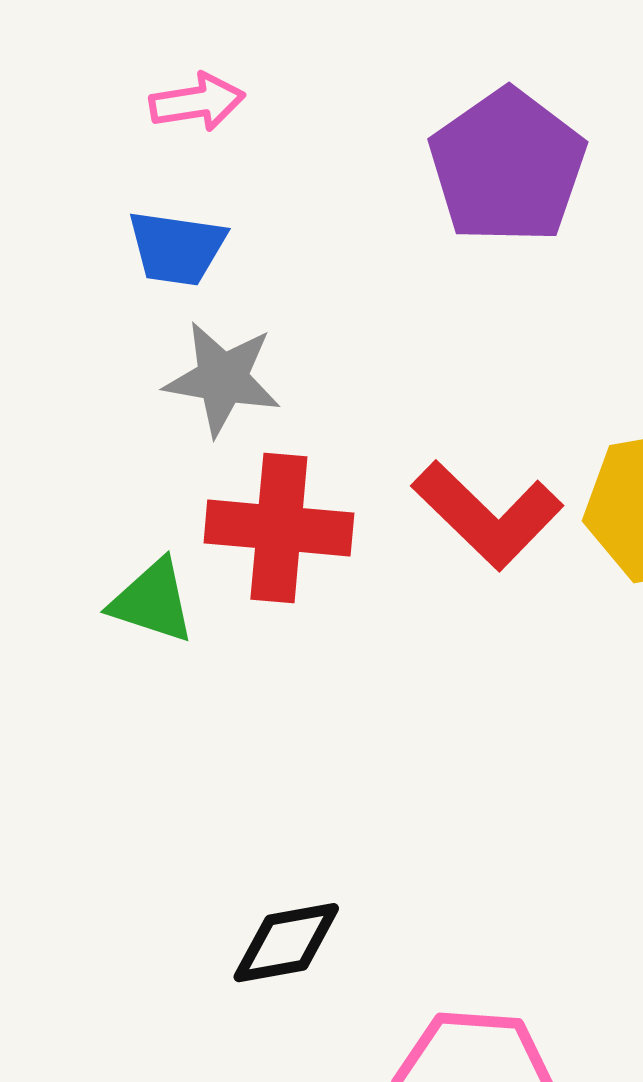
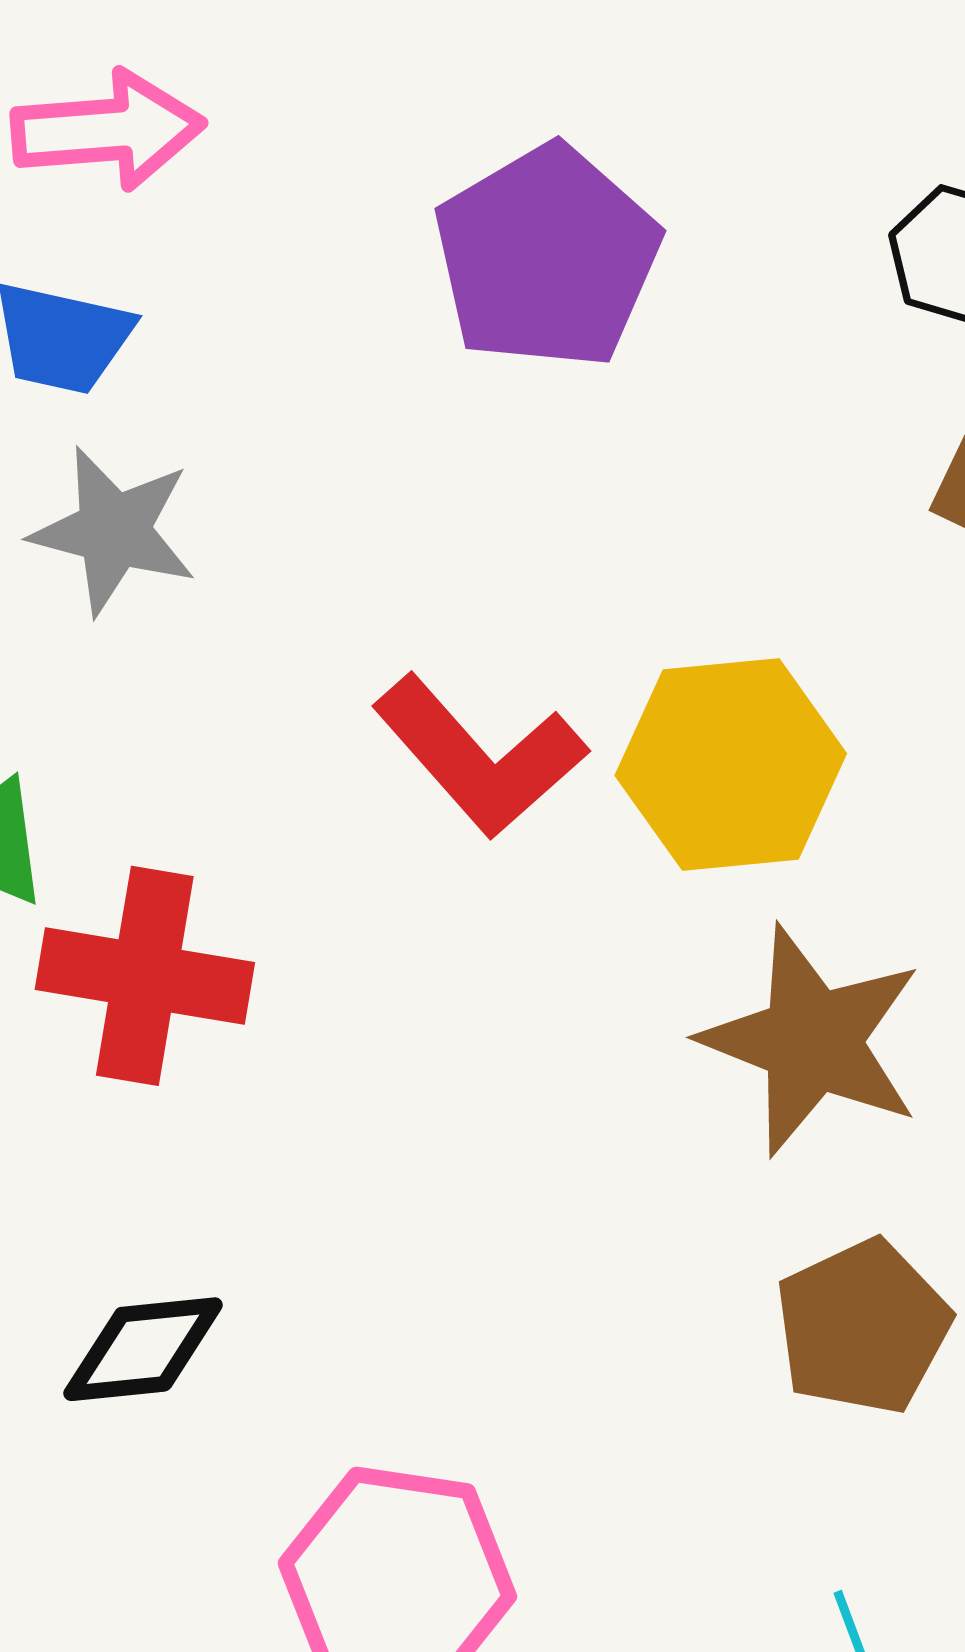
pink arrow: (197, 102) -> (108, 130), size x1.4
red cross: (279, 528) -> (145, 976), moved

